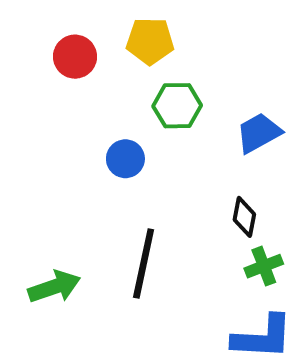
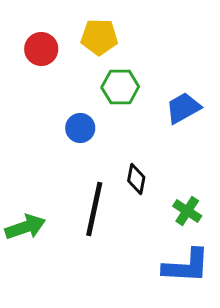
black diamond: (244, 217) -> (136, 179), moved
green cross: (264, 266) -> (187, 211), turned -36

